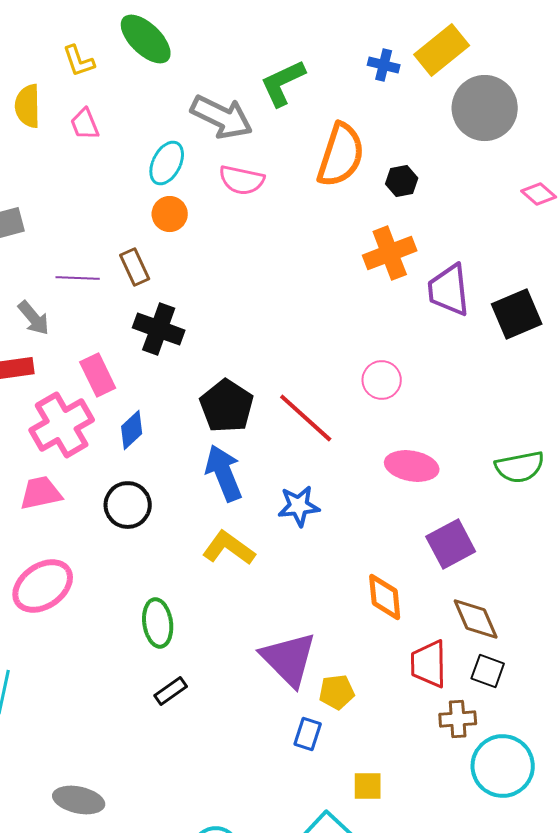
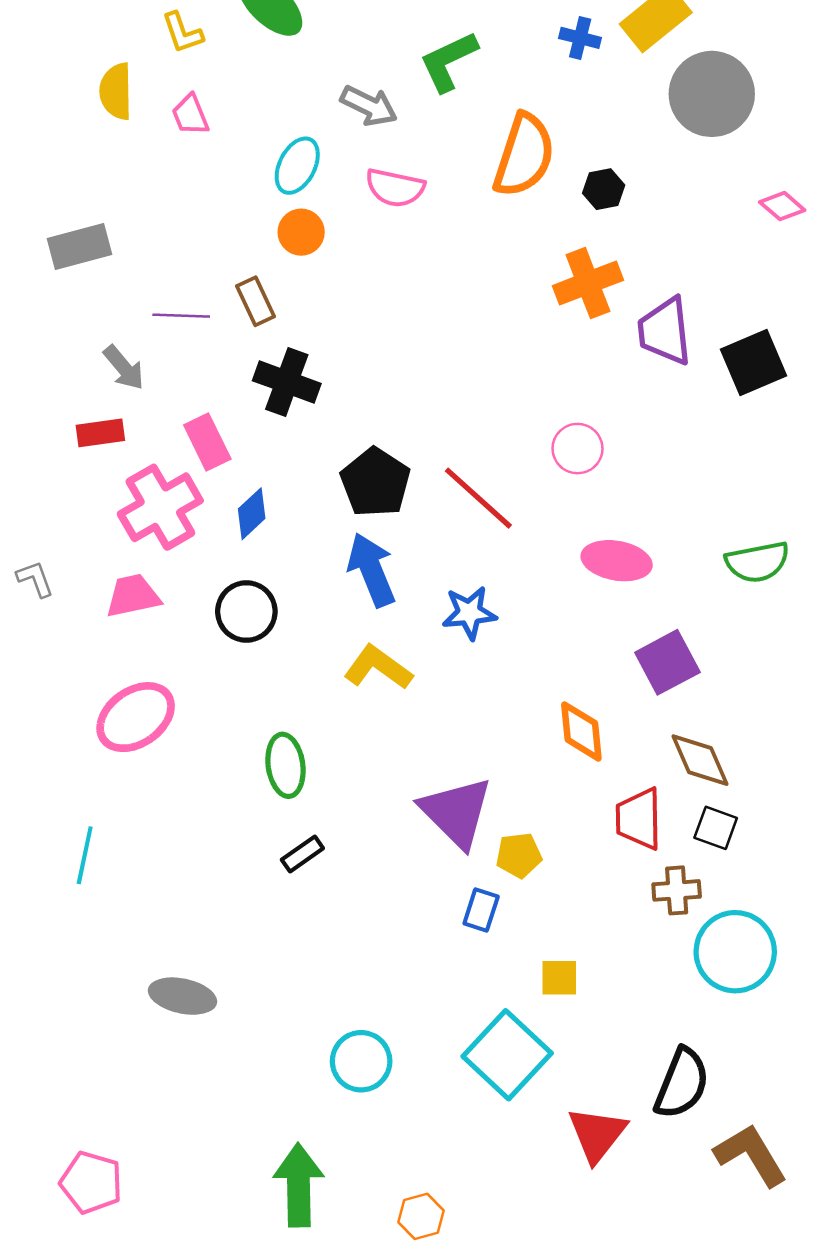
gray arrow: (222, 117) -> (369, 106), size x0.7

